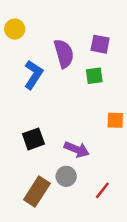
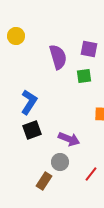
blue L-shape: (33, 75) -> (29, 102), moved
brown rectangle: (37, 192) -> (44, 181), moved, size x0.7

